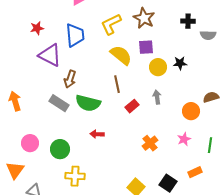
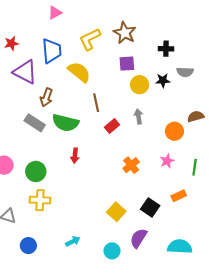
black cross: (188, 21) -> (166, 49), moved
gray semicircle: (208, 35) -> (185, 72), moved
yellow semicircle: (121, 55) -> (79, 72), moved
red arrow: (97, 134) -> (75, 156), turned -88
yellow cross: (75, 176) -> (40, 200), moved

